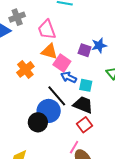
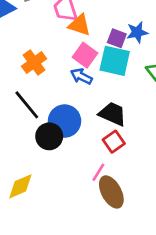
orange triangle: (49, 51) -> (79, 25), moved
blue arrow: (69, 77) -> (81, 76), moved
cyan square: (86, 85) -> (115, 61), moved, size x1.6
black line: (57, 96) -> (27, 105), moved

